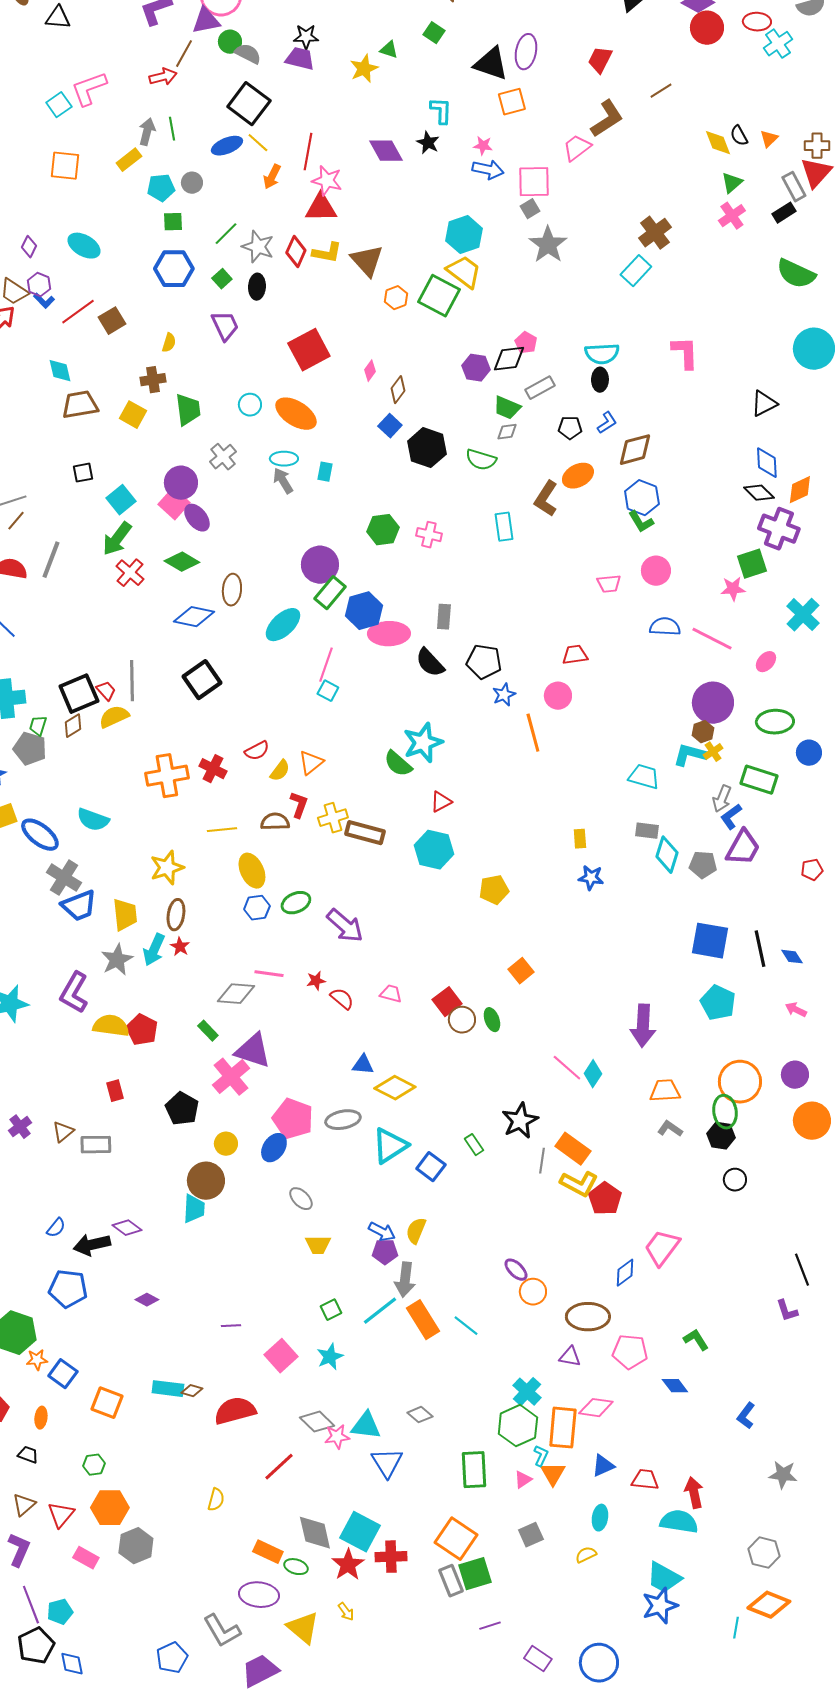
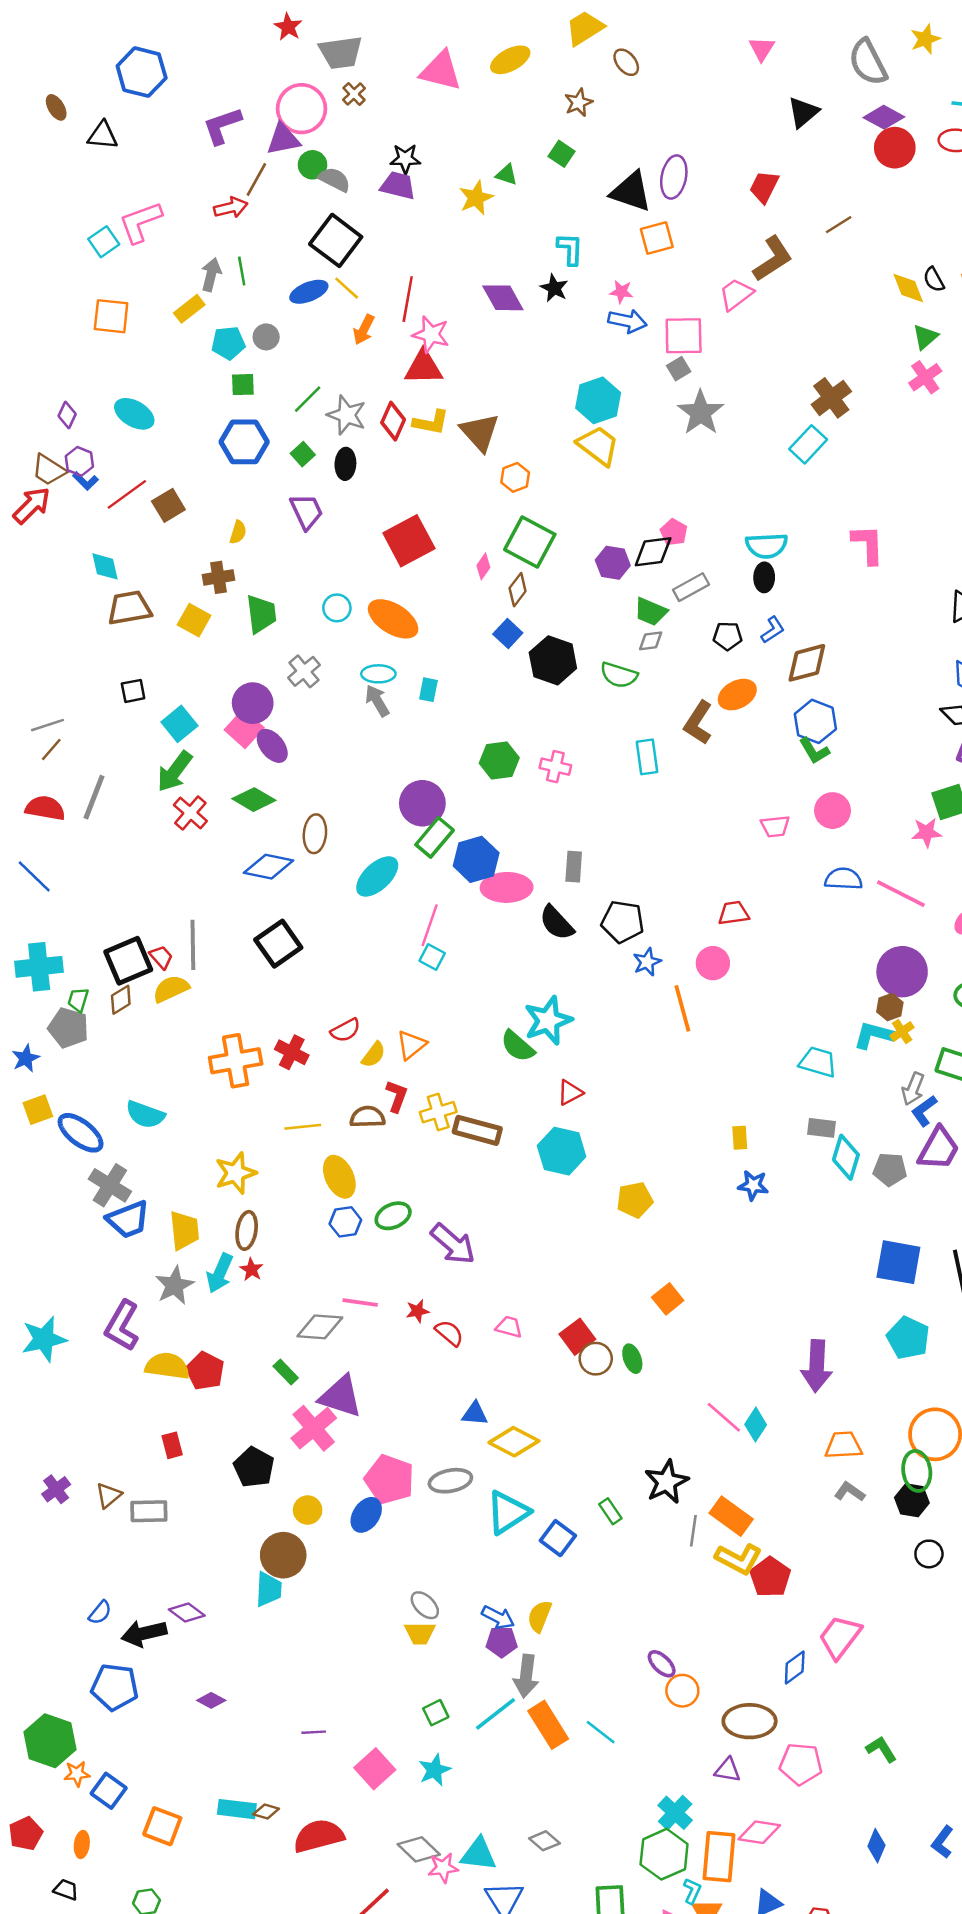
green square: (439, 296) -> (530, 542), moved
gray ellipse: (301, 1199) -> (425, 1605), moved
blue diamond: (675, 1386) -> (876, 1846), moved, turned 60

